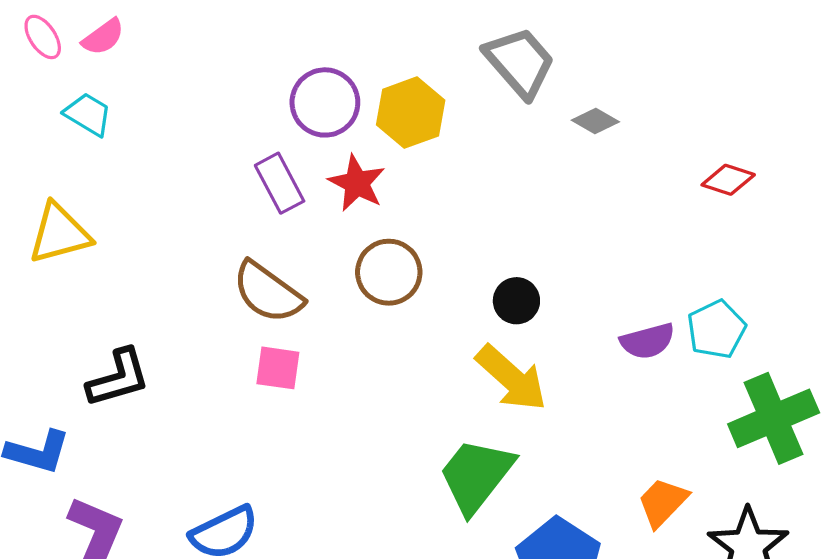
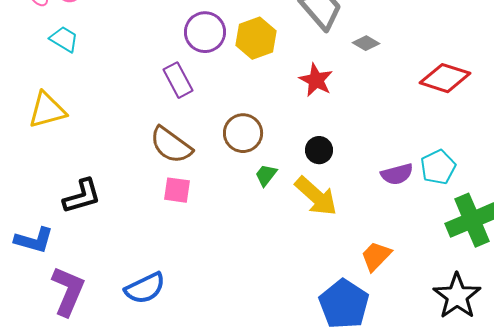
red diamond: (728, 180) -> (445, 78), size x1.6
red star: (357, 183) -> (316, 80), moved
green trapezoid: (476, 475) -> (266, 175), moved, size x0.5
orange trapezoid: (663, 502) -> (376, 256), moved

